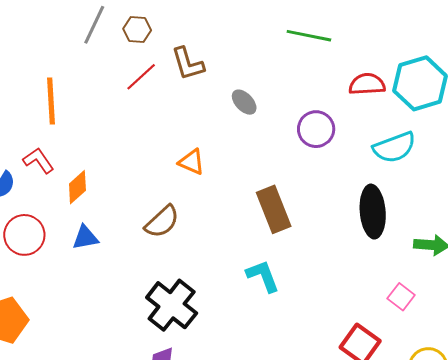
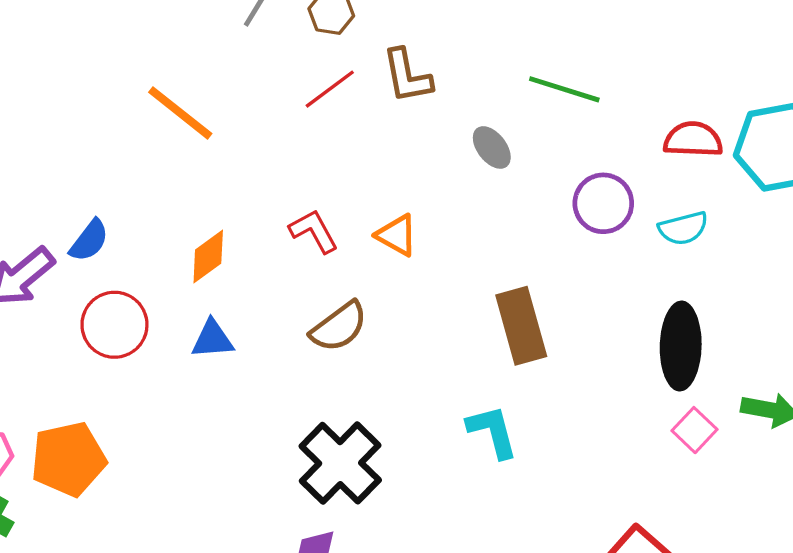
green line: (309, 36) -> (564, 89), moved
orange line: (51, 101) -> (180, 113), turned -54
cyan semicircle: (394, 147) -> (683, 228), moved, size x0.7
red L-shape: (39, 160) -> (314, 231), moved
pink square: (401, 297) -> (694, 430), moved

